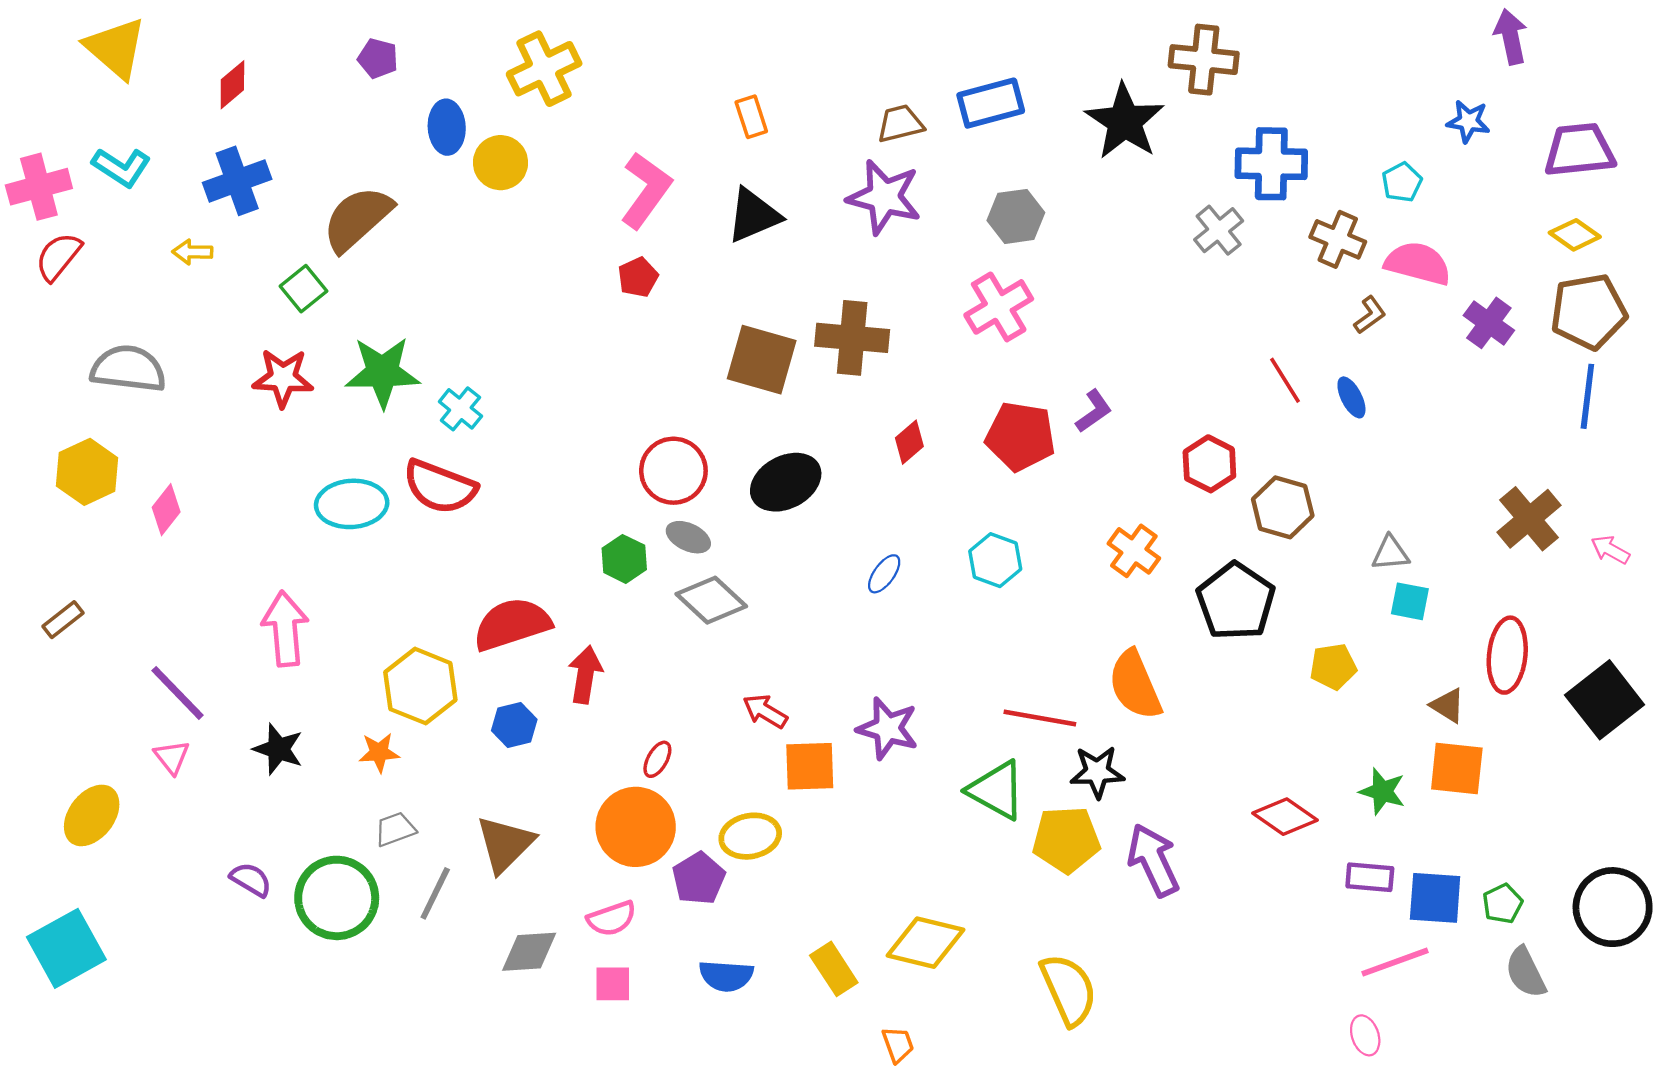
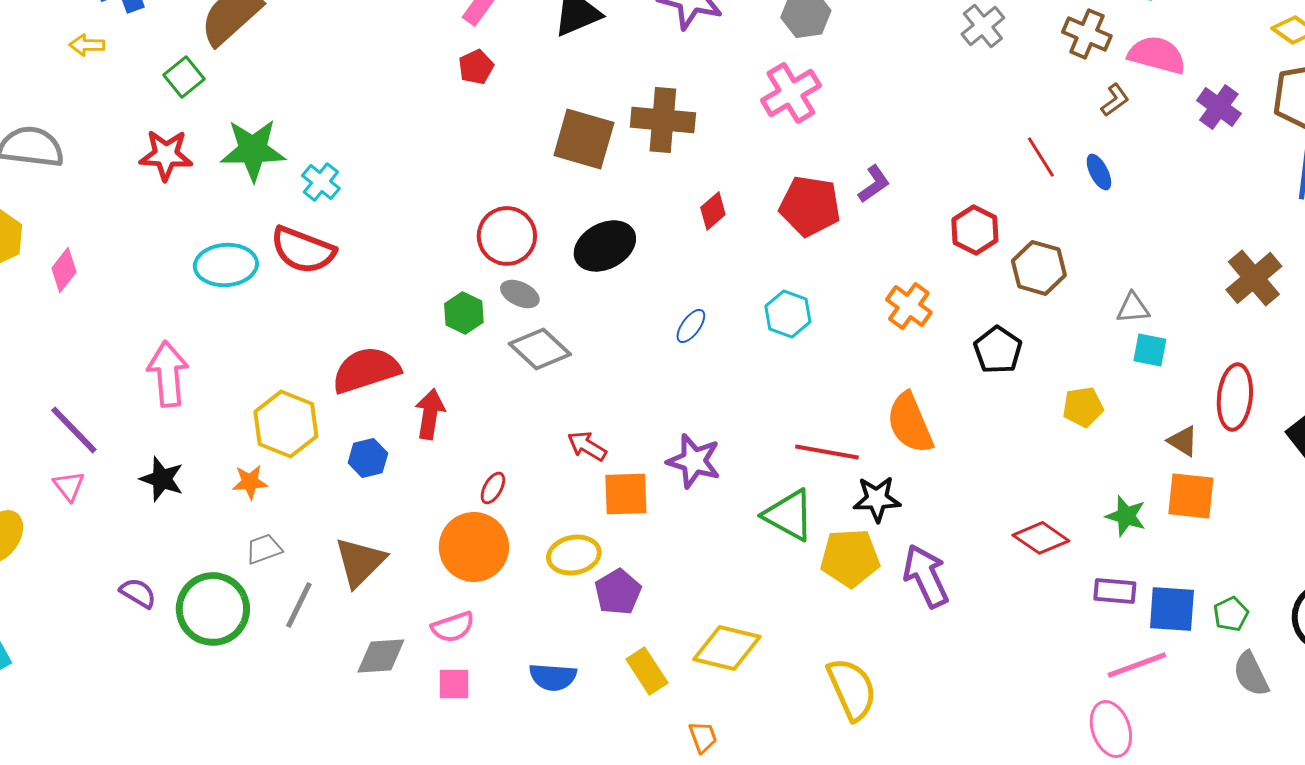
black pentagon: (1236, 601) -> (998, 350), size x0.7
purple pentagon: (699, 878) -> (618, 592), moved
pink ellipse: (1365, 1035) -> (1111, 729), size x1.6

